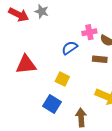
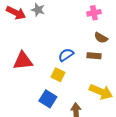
pink cross: (89, 32) -> (94, 13), moved
blue semicircle: (70, 48) -> (66, 55), moved

